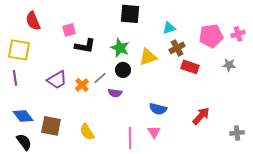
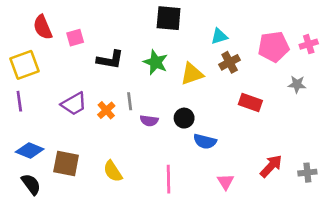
pink square: (69, 30) -> (75, 38), moved
yellow square: (19, 50) -> (25, 65), turned -30
red rectangle: (190, 67) -> (250, 102), moved
black circle: (123, 70) -> (184, 118), moved
gray line: (100, 78) -> (130, 101), turned -56
blue diamond: (23, 116) -> (30, 150), turned -30
red arrow: (201, 116) -> (271, 166), moved
pink triangle: (154, 132) -> (226, 182), moved

